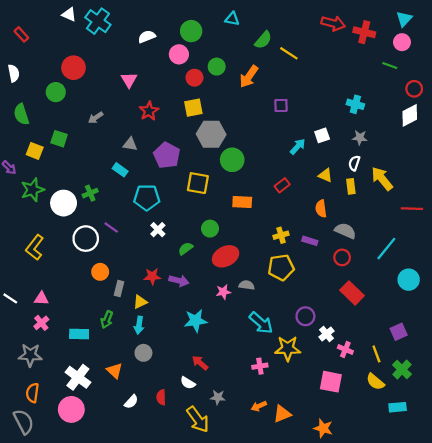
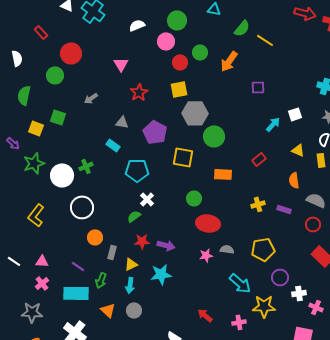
red rectangle: (21, 34) -> (41, 32), moved
green semicircle: (21, 114) -> (24, 95), turned 30
purple line: (111, 227) -> (78, 266), moved
green semicircle: (186, 249) -> (134, 216), moved
red ellipse: (226, 256) -> (208, 223), turned 35
yellow pentagon: (281, 267) -> (263, 249), moved
cyan star: (196, 321) -> (161, 274), moved
cyan rectangle: (79, 334) -> (76, 293), size x1.4
white cross: (327, 334) -> (299, 293), turned 32
red arrow: (200, 363) -> (205, 315), moved
orange triangle: (115, 371) -> (108, 310), moved

